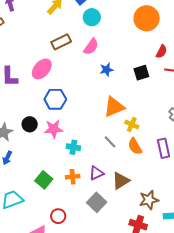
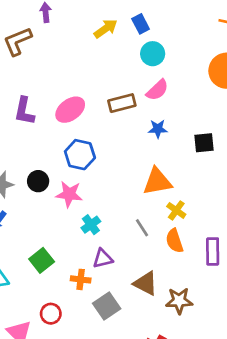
brown rectangle: (61, 42) -> (122, 103), moved
pink semicircle: (91, 47) -> (157, 90), moved
cyan cross: (73, 147) -> (91, 225), turned 32
purple triangle: (96, 173) -> (103, 259), moved
orange cross: (73, 177) -> (81, 279), moved
brown triangle: (121, 181) -> (146, 283), turned 48
brown star: (149, 200) -> (179, 301), moved

